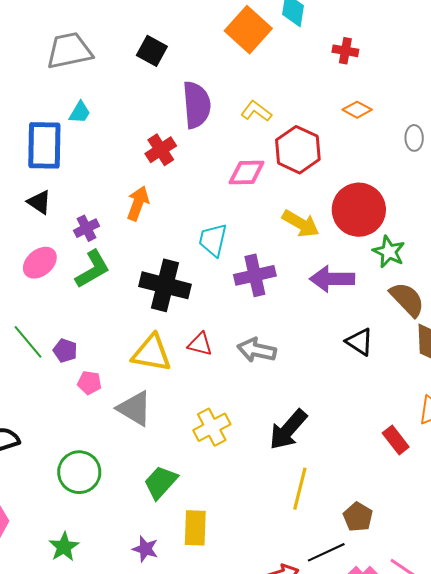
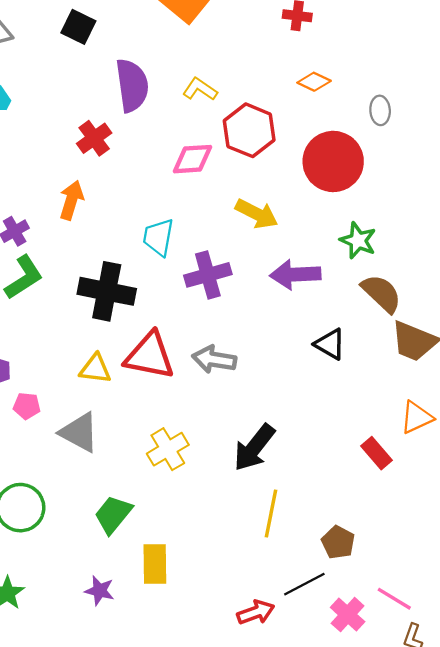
red circle: (359, 210) -> (333, 161), moved
red triangle: (200, 344) -> (150, 356), size x1.8
yellow triangle: (152, 353) -> (95, 369), size x0.7

